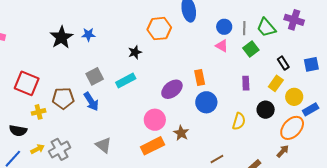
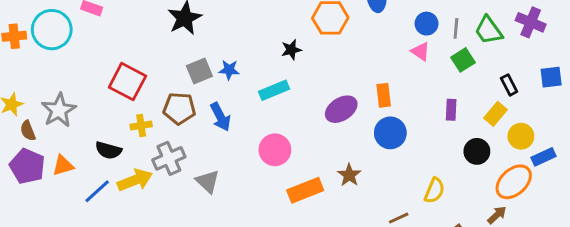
blue star: (88, 35) -> (229, 70), moved
blue square: (311, 64) -> (551, 77), moved
gray square: (95, 76) -> (199, 71), moved
pink circle: (155, 120) -> (275, 150), moved
yellow semicircle: (239, 121) -> (434, 190), moved
gray triangle: (103, 145) -> (208, 181), moved
yellow arrow: (38, 149) -> (135, 180), size x1.6
gray cross: (60, 149) -> (169, 158), moved

